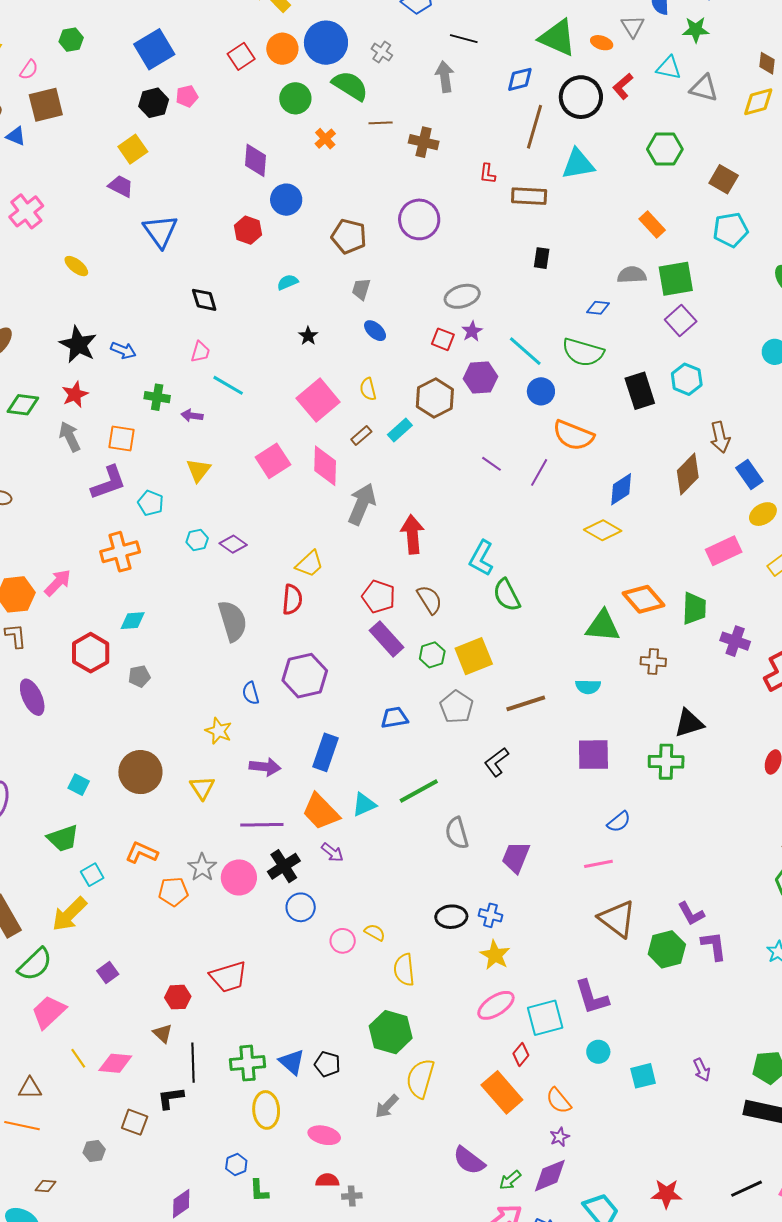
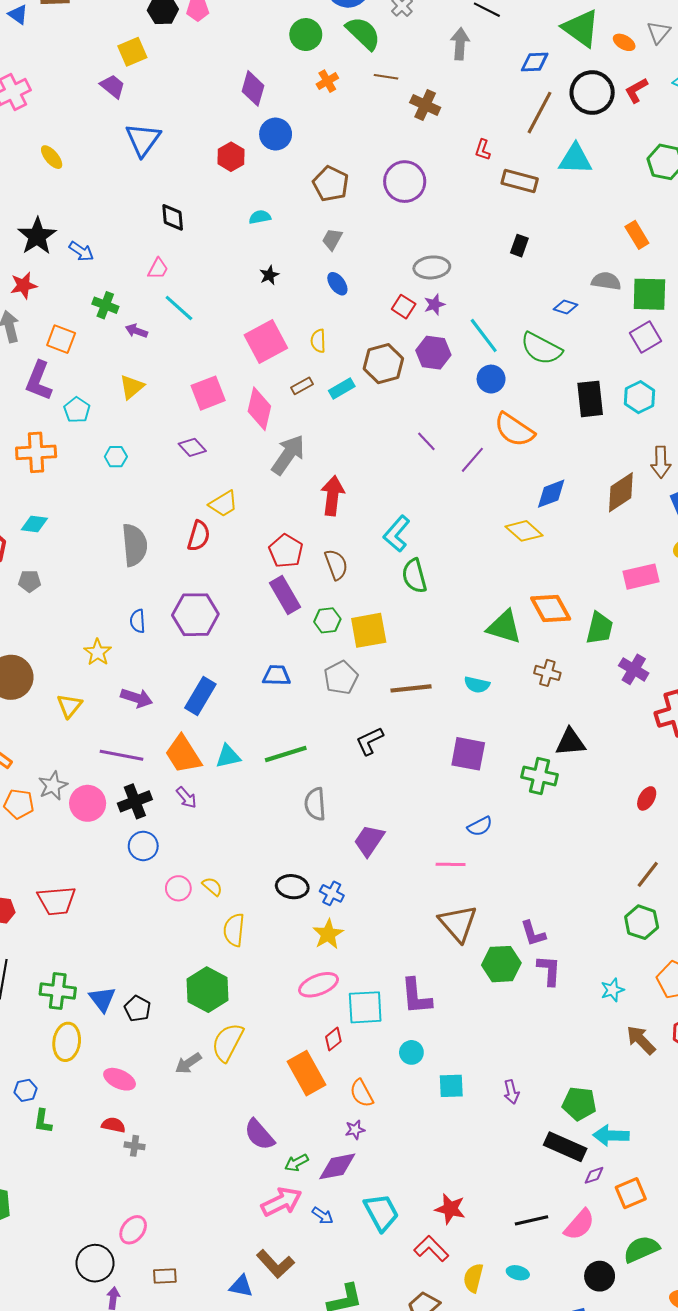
purple L-shape: (108, 483) -> (39, 381), turned 120
purple diamond: (233, 544) -> (192, 447), moved

